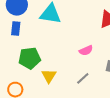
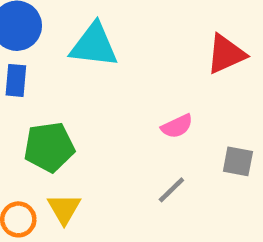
yellow triangle: (49, 76) -> (64, 209), moved

